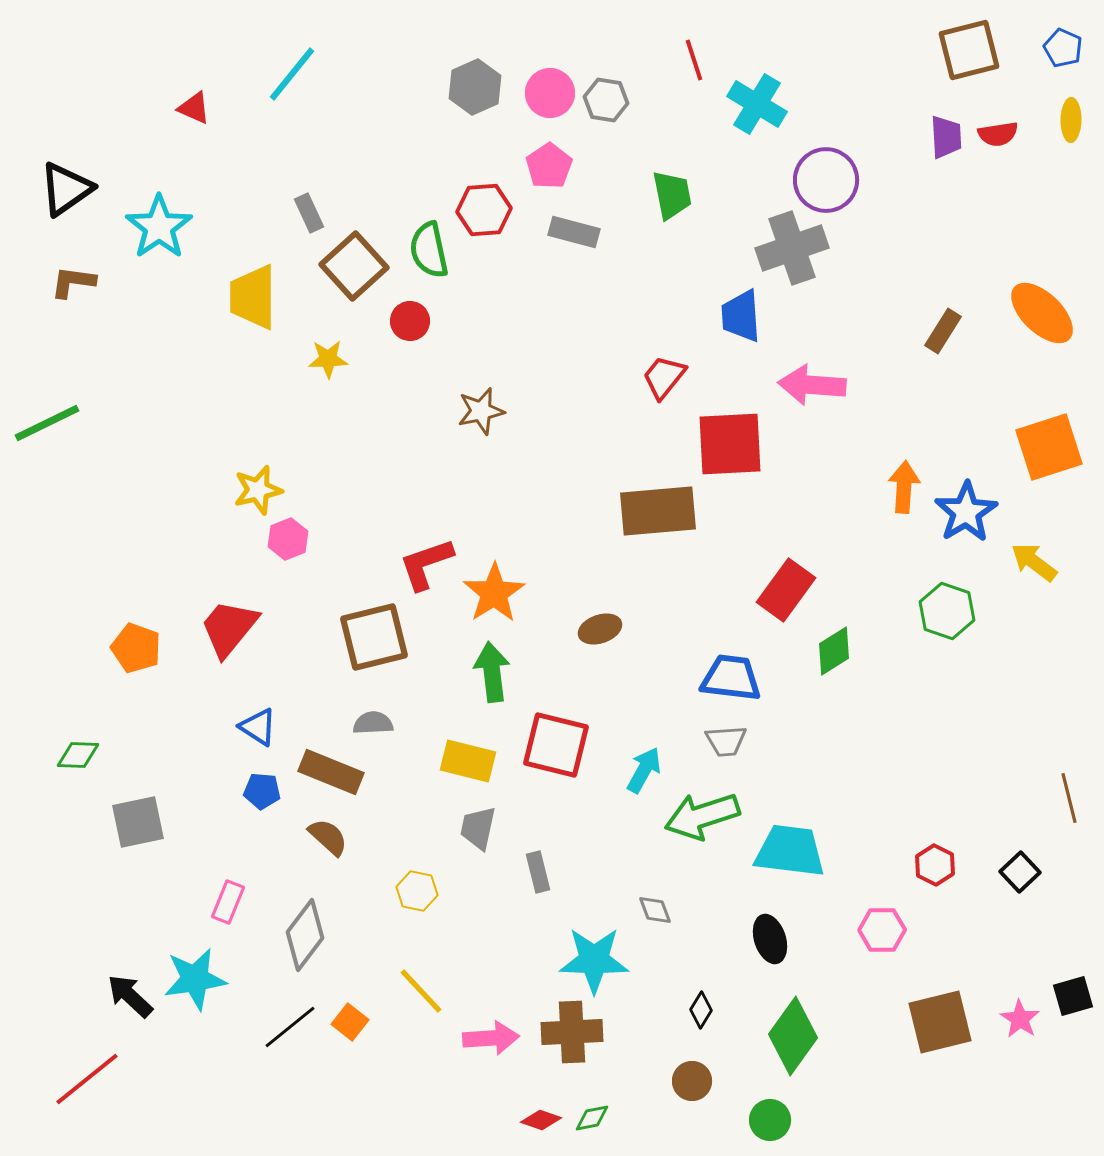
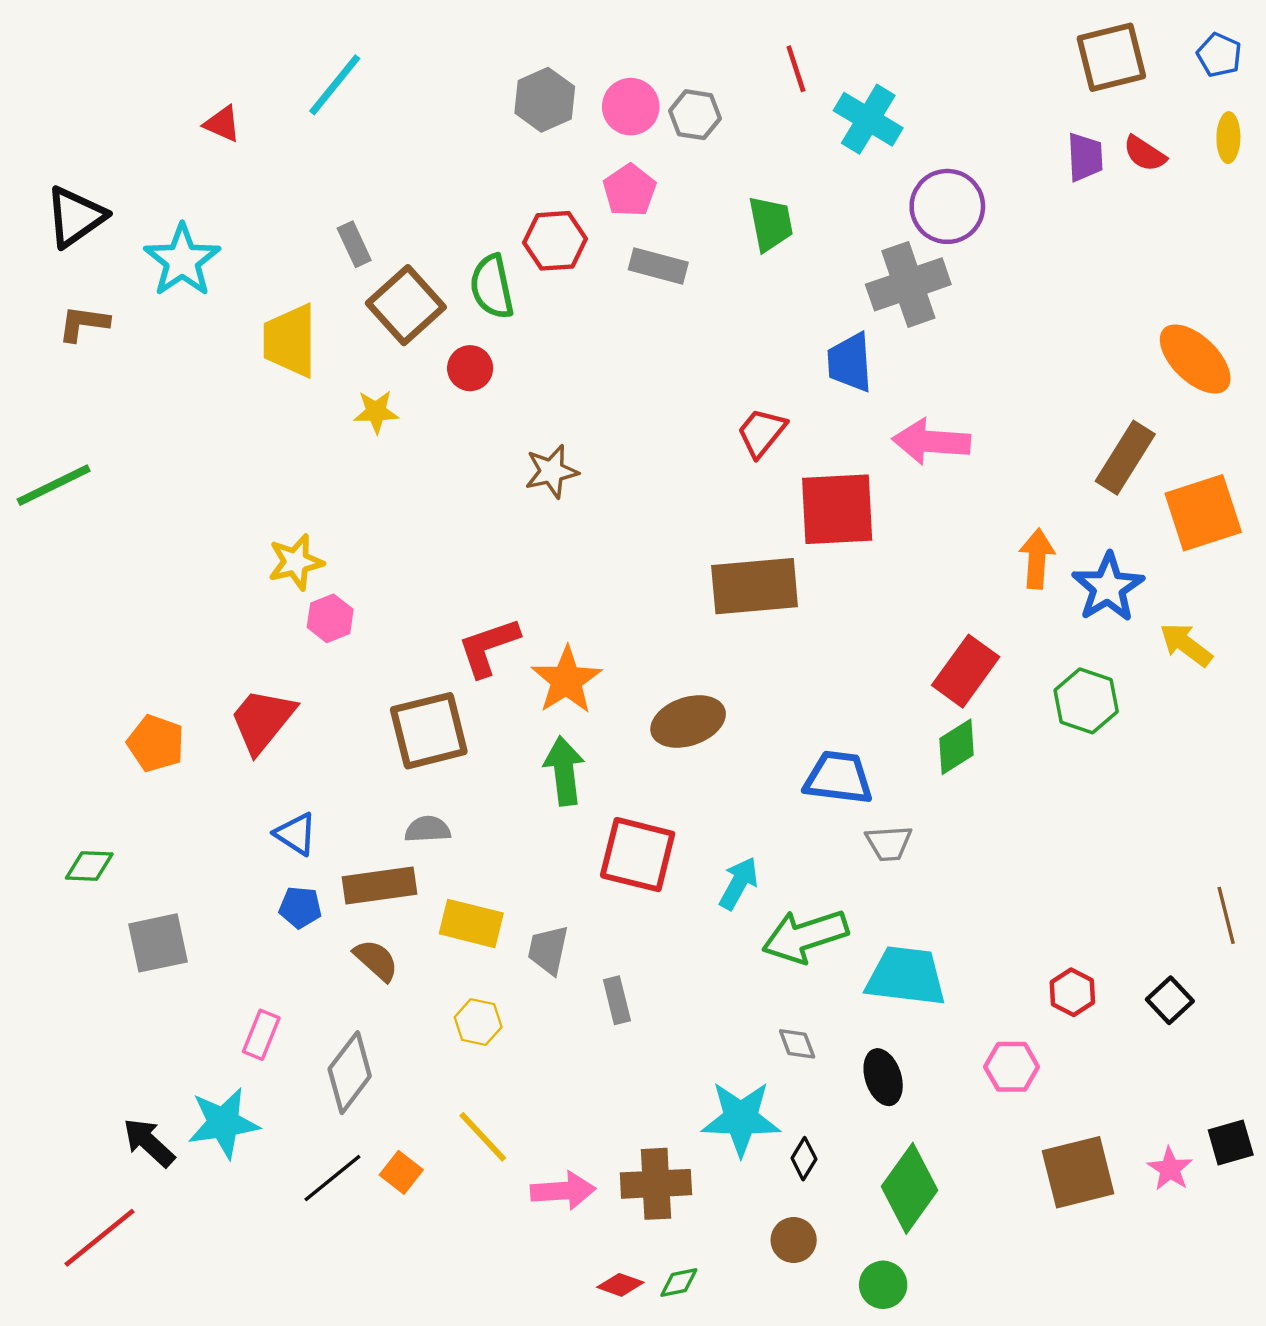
red semicircle: (998, 134) -> (1145, 154), turned 42
brown rectangle: (943, 331) -> (1125, 458), moved, size x1.4
red rectangle: (786, 590) -> (966, 671), moved
brown ellipse: (600, 629) -> (688, 722), size x1.5
gray trapezoid: (726, 741) -> (889, 843), moved
yellow rectangle: (468, 761) -> (471, 923), moved
brown rectangle: (331, 772) -> (379, 886), turned -30
gray diamond: (655, 910) -> (797, 1044), moved
cyan star: (594, 960) -> (741, 1118), moved

